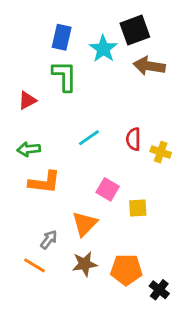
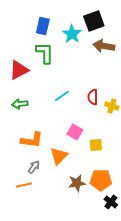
red triangle: (27, 100) -> (19, 70), size x1.5
orange L-shape: (44, 182) -> (32, 140), moved
brown star: (85, 264) -> (77, 183), moved
orange line: (34, 265) -> (24, 185), turned -42
orange pentagon: (126, 270) -> (101, 180), moved

